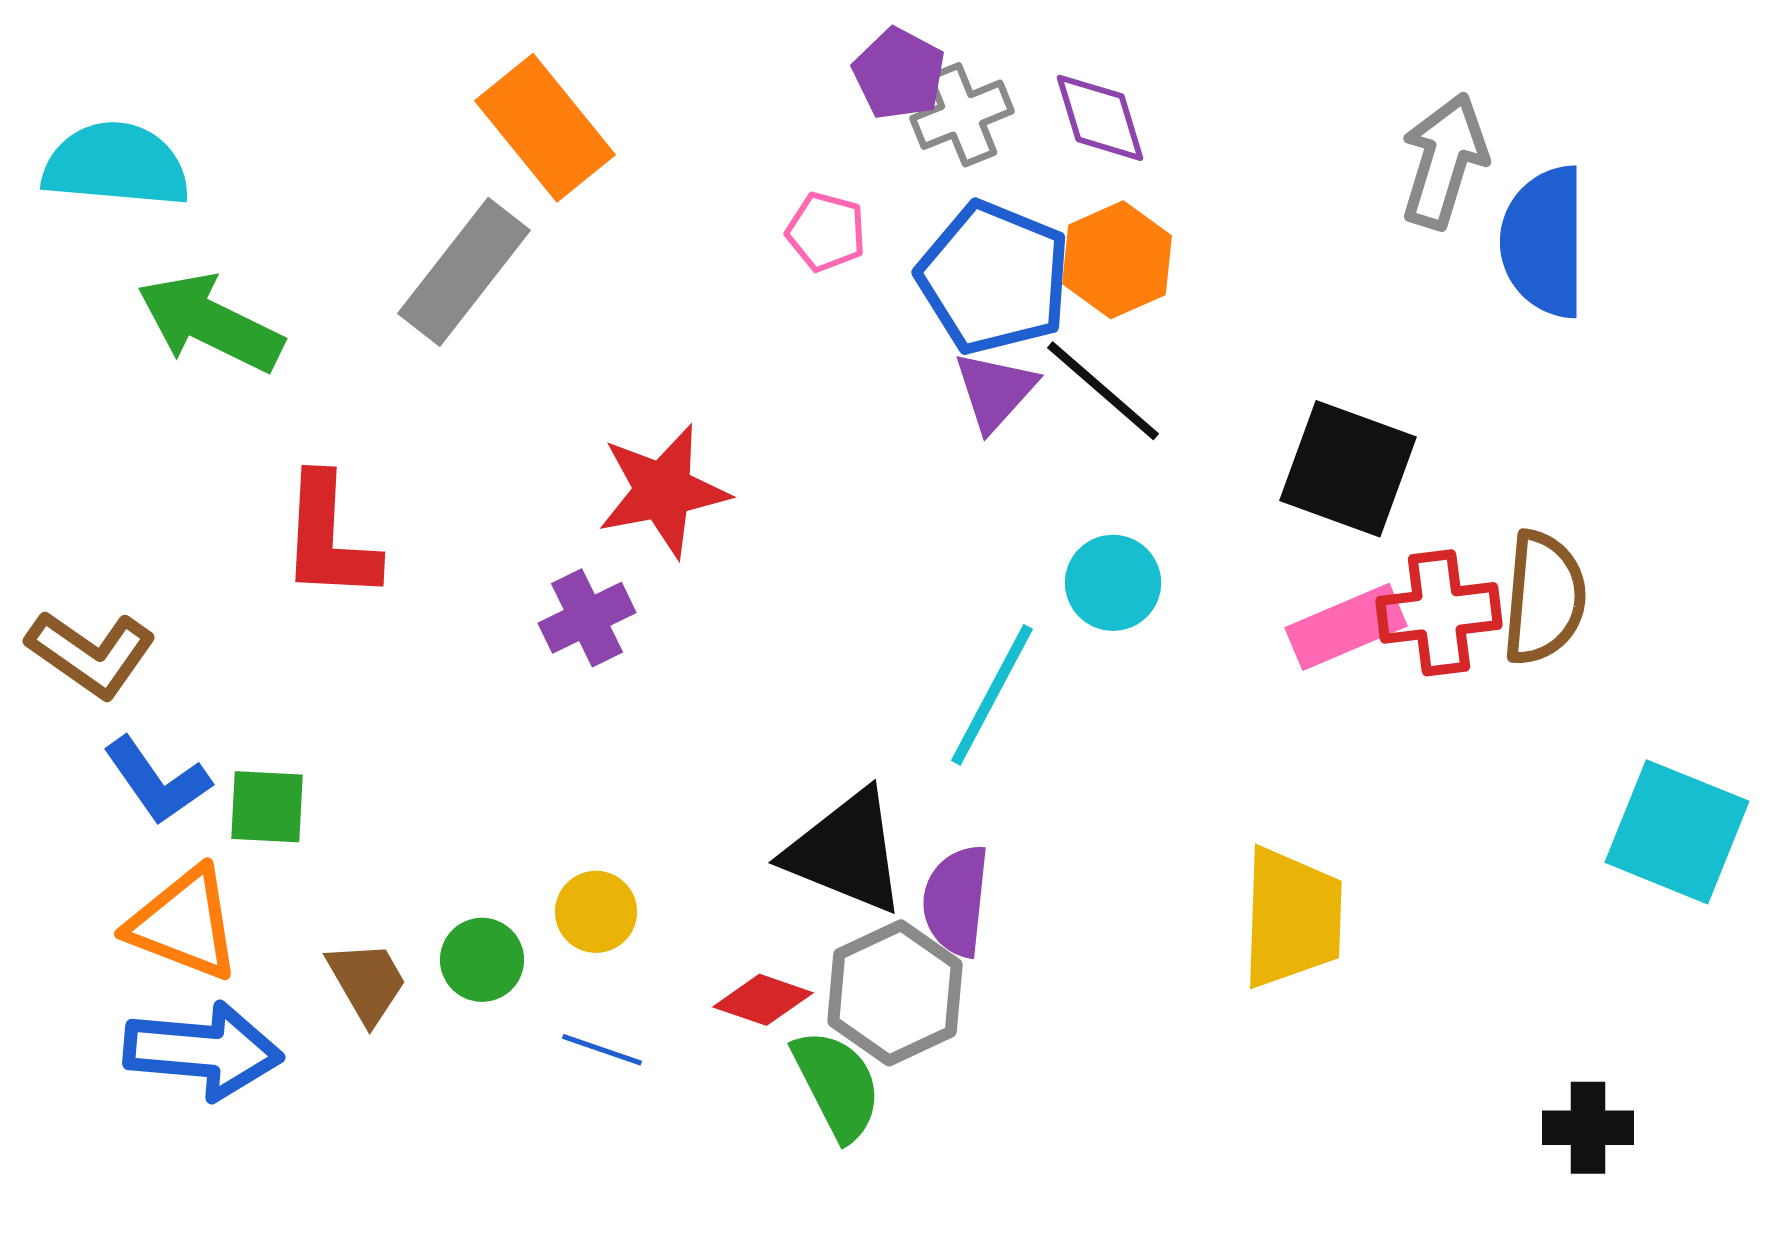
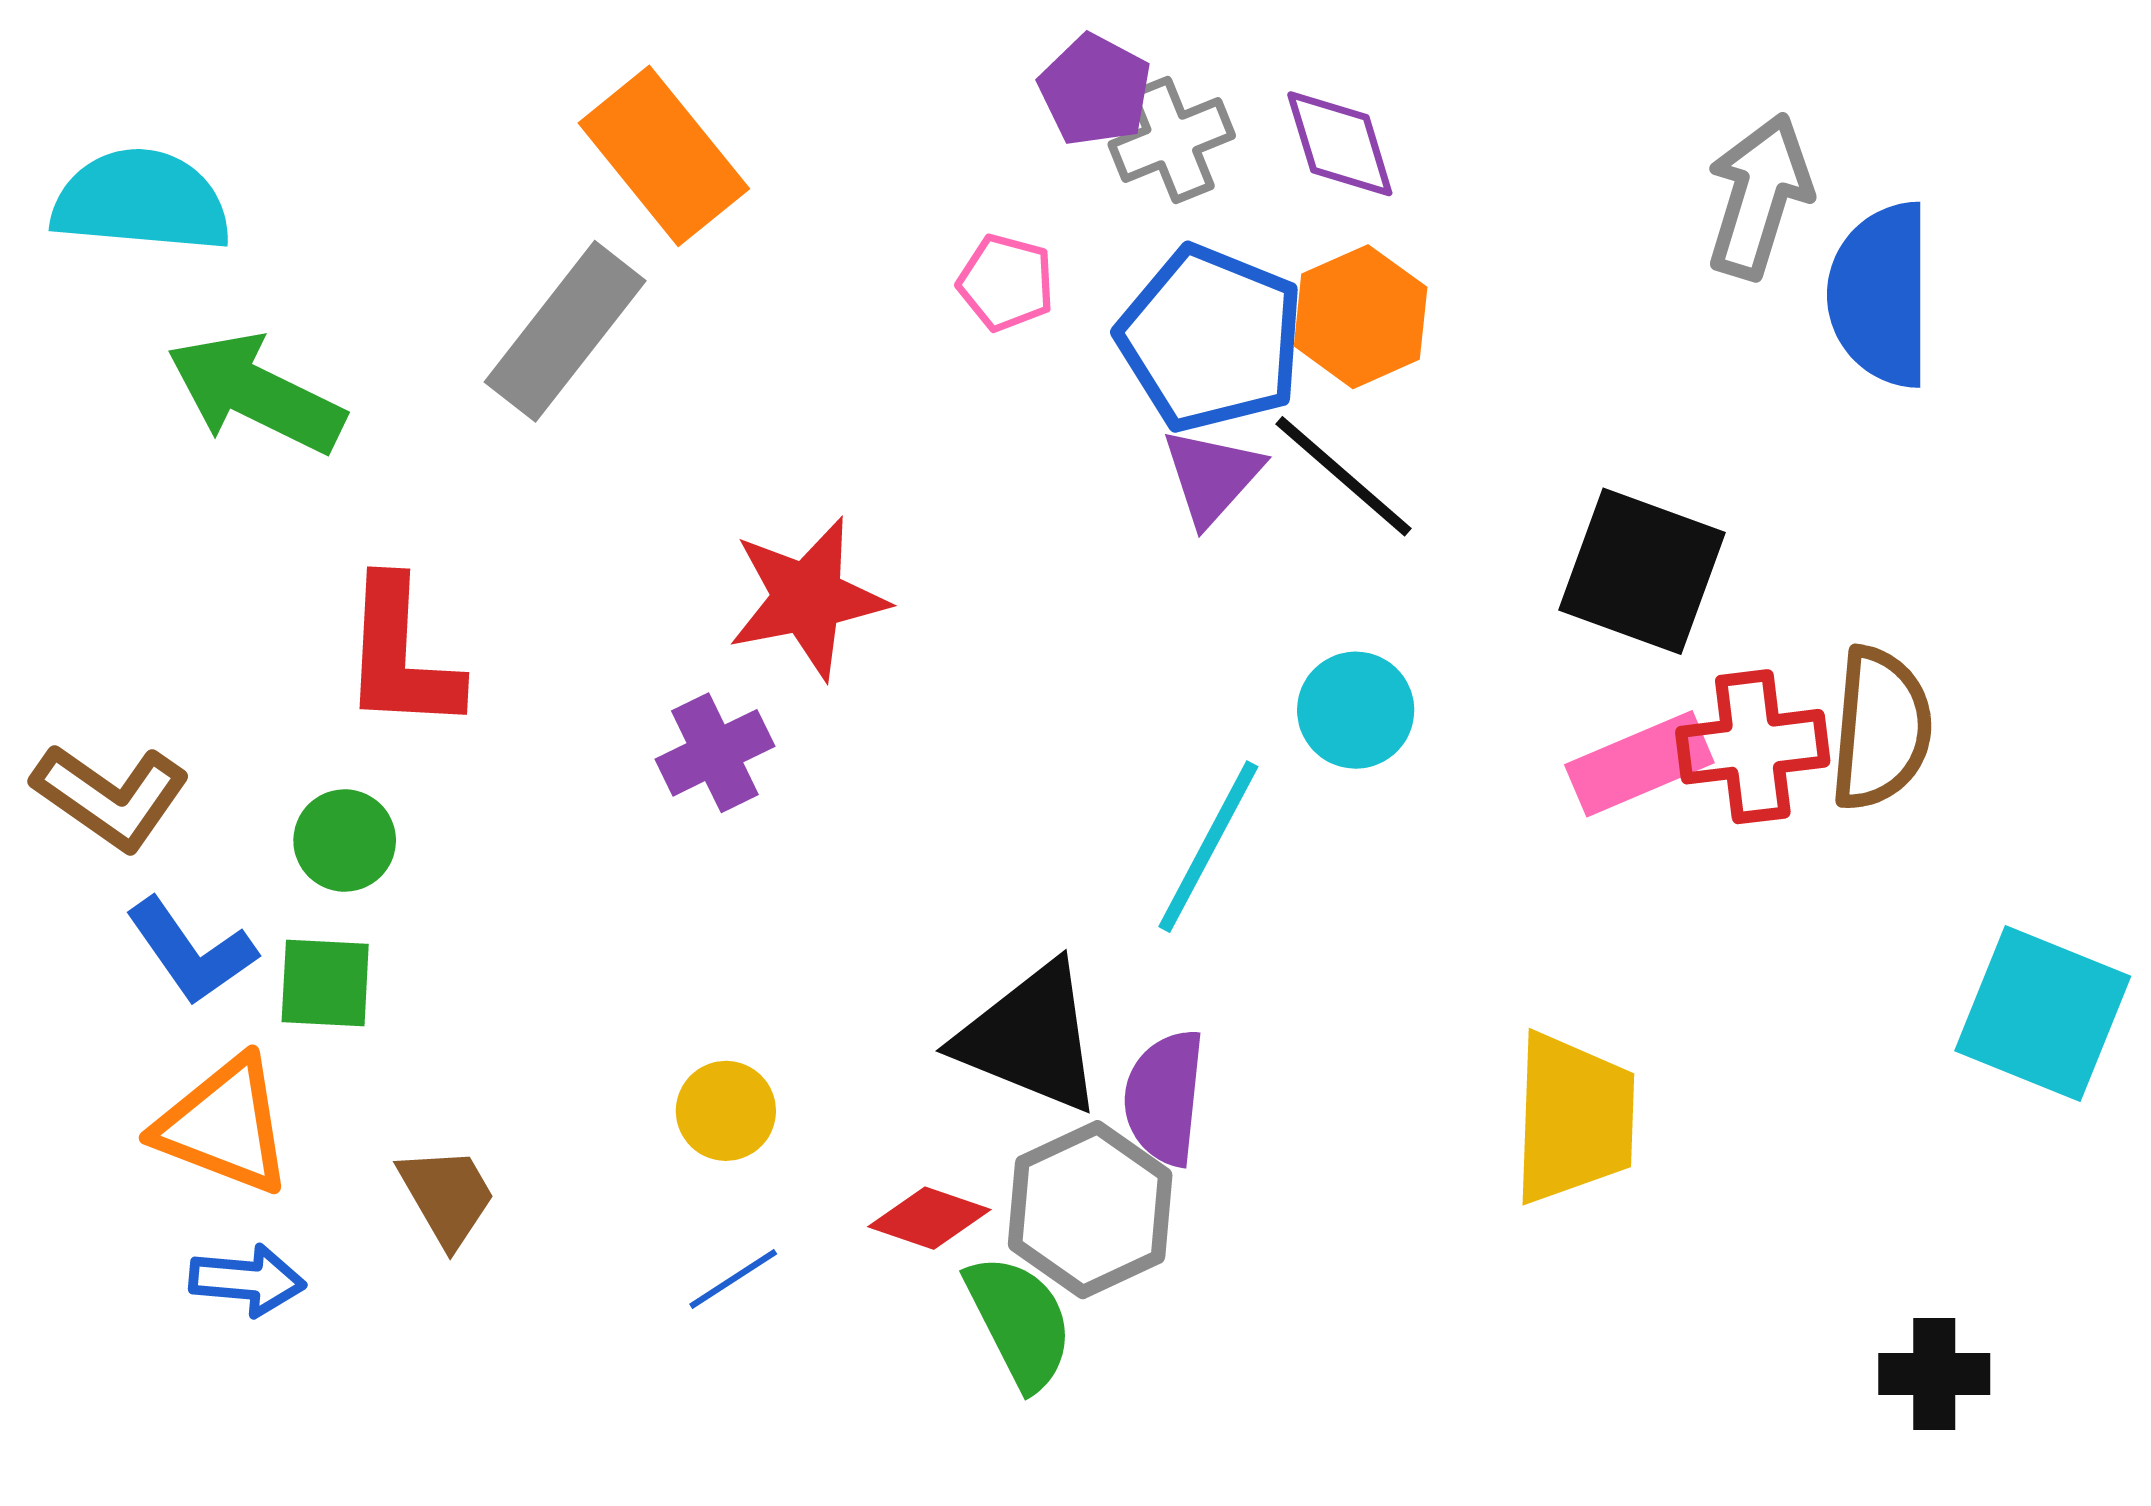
green circle: (482, 960) -> (345, 840), moved
blue line: (602, 1050) -> (733, 1279), turned -52
blue arrow: (203, 1051) -> (247, 1280), size x0.6

